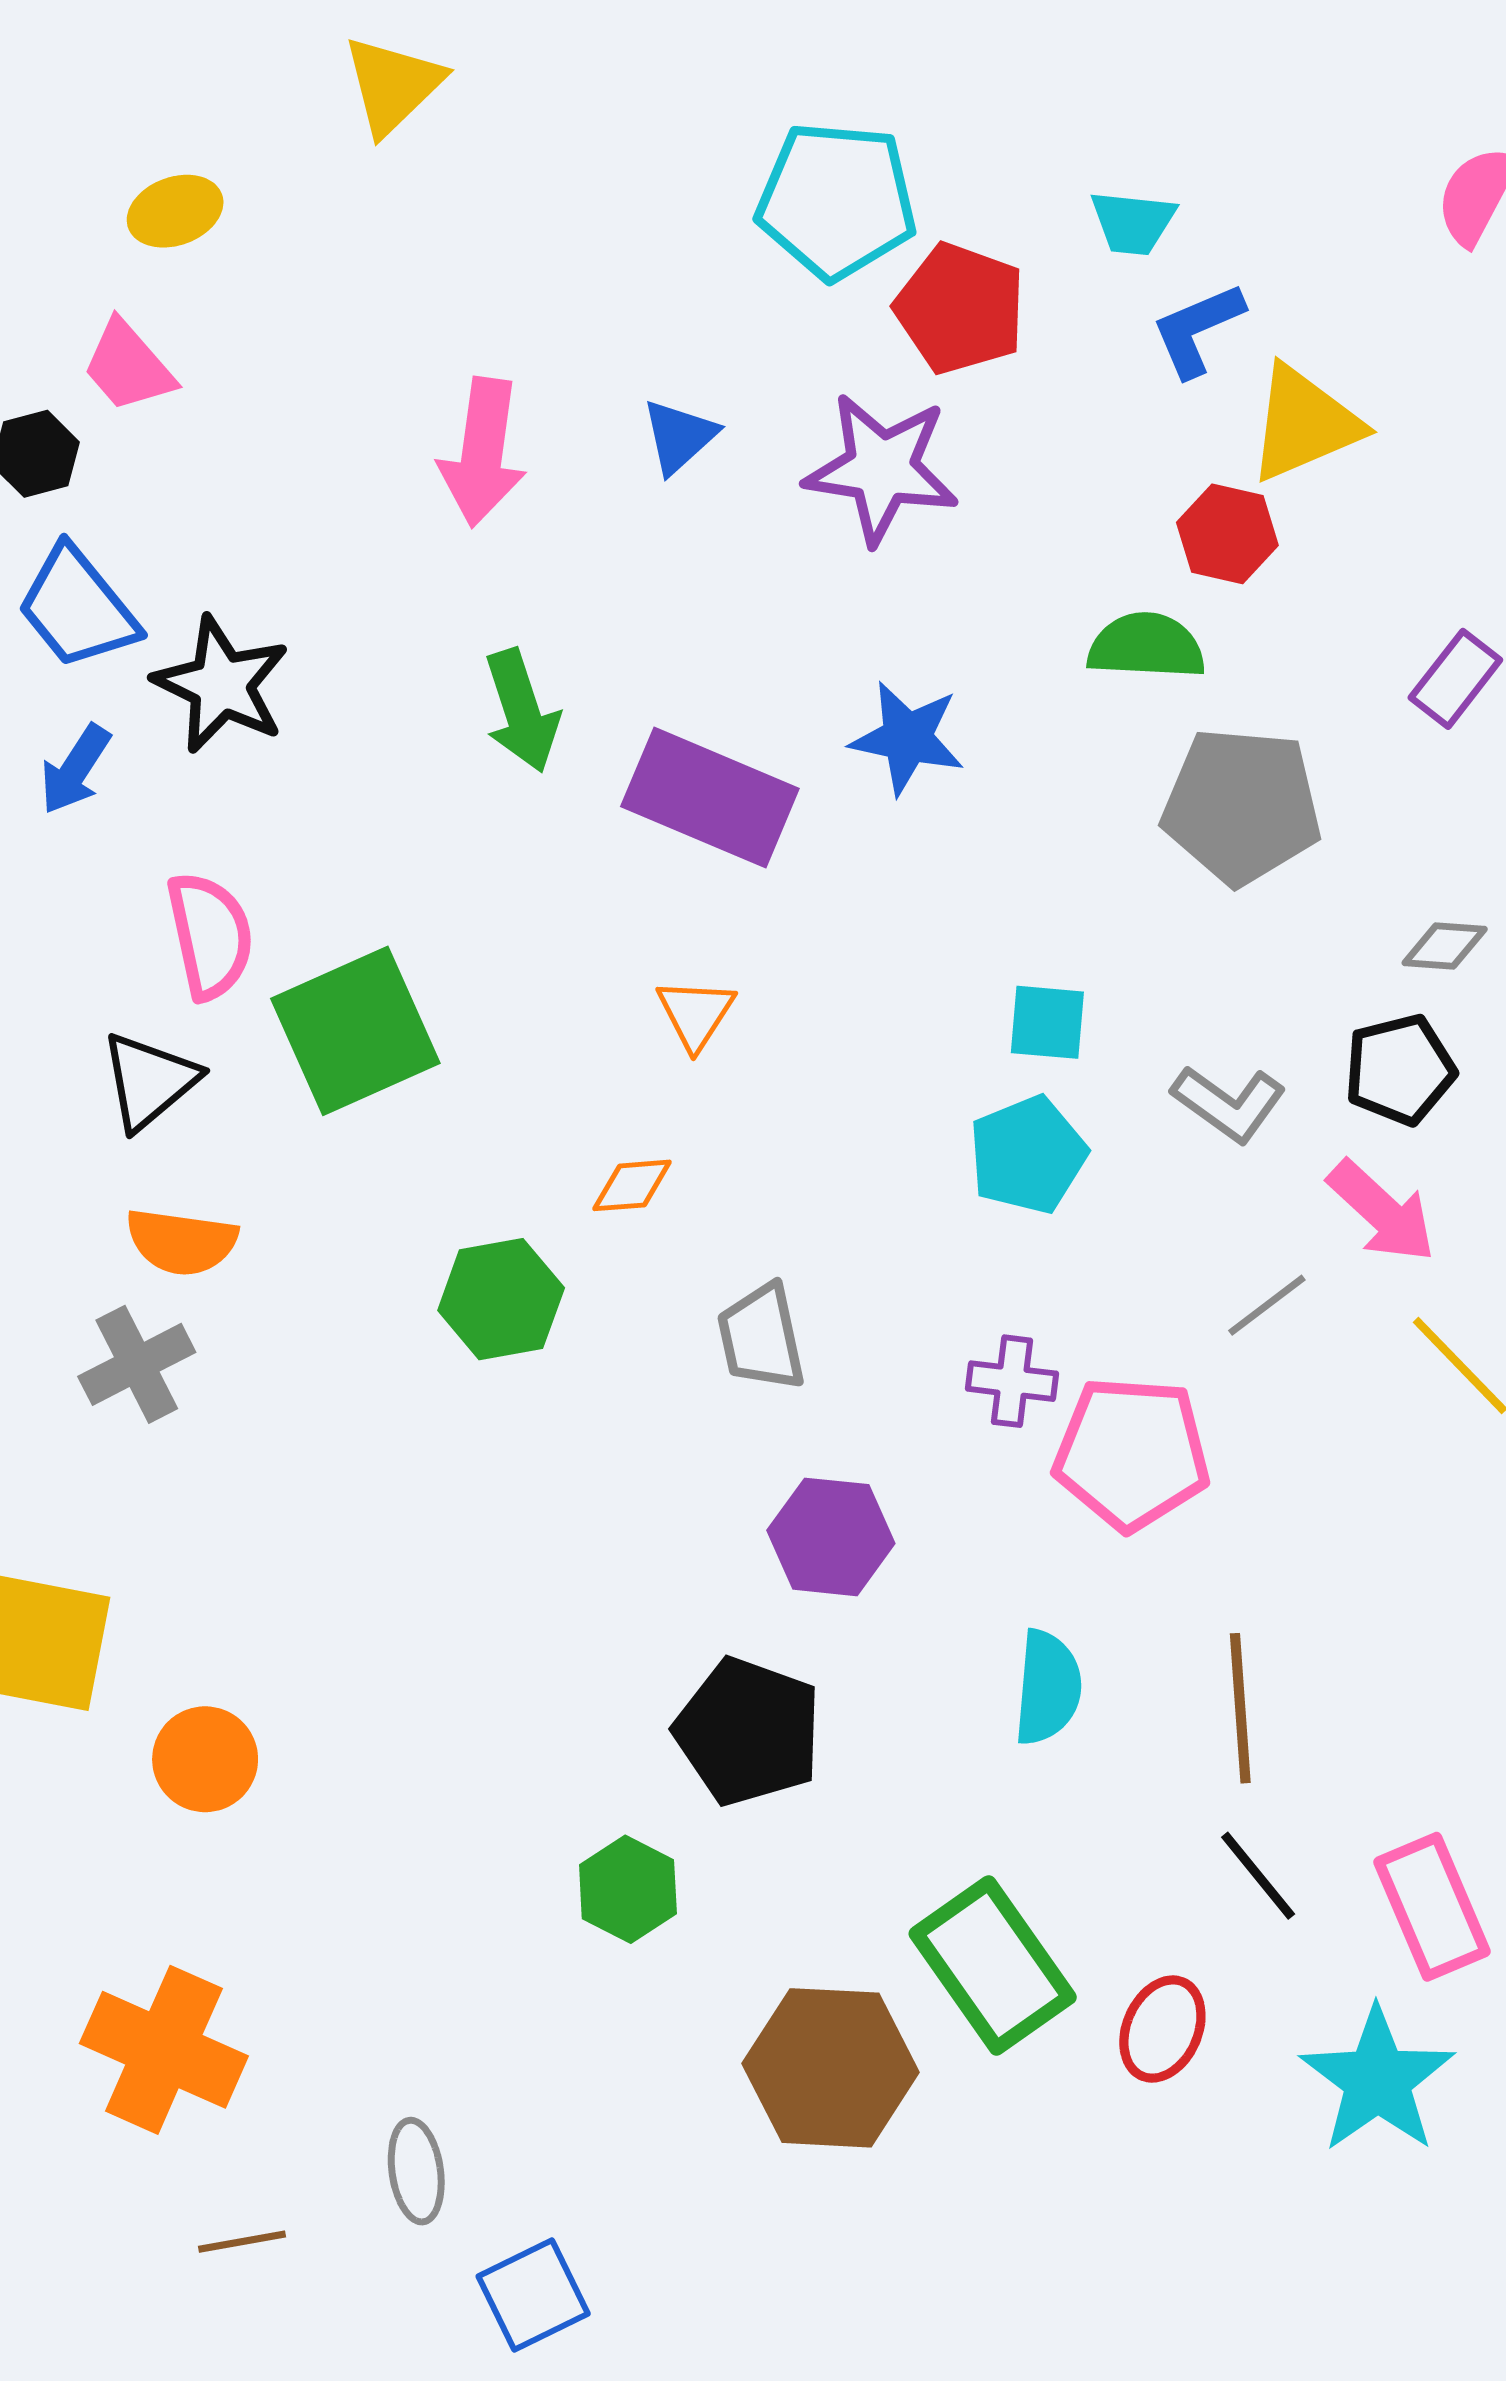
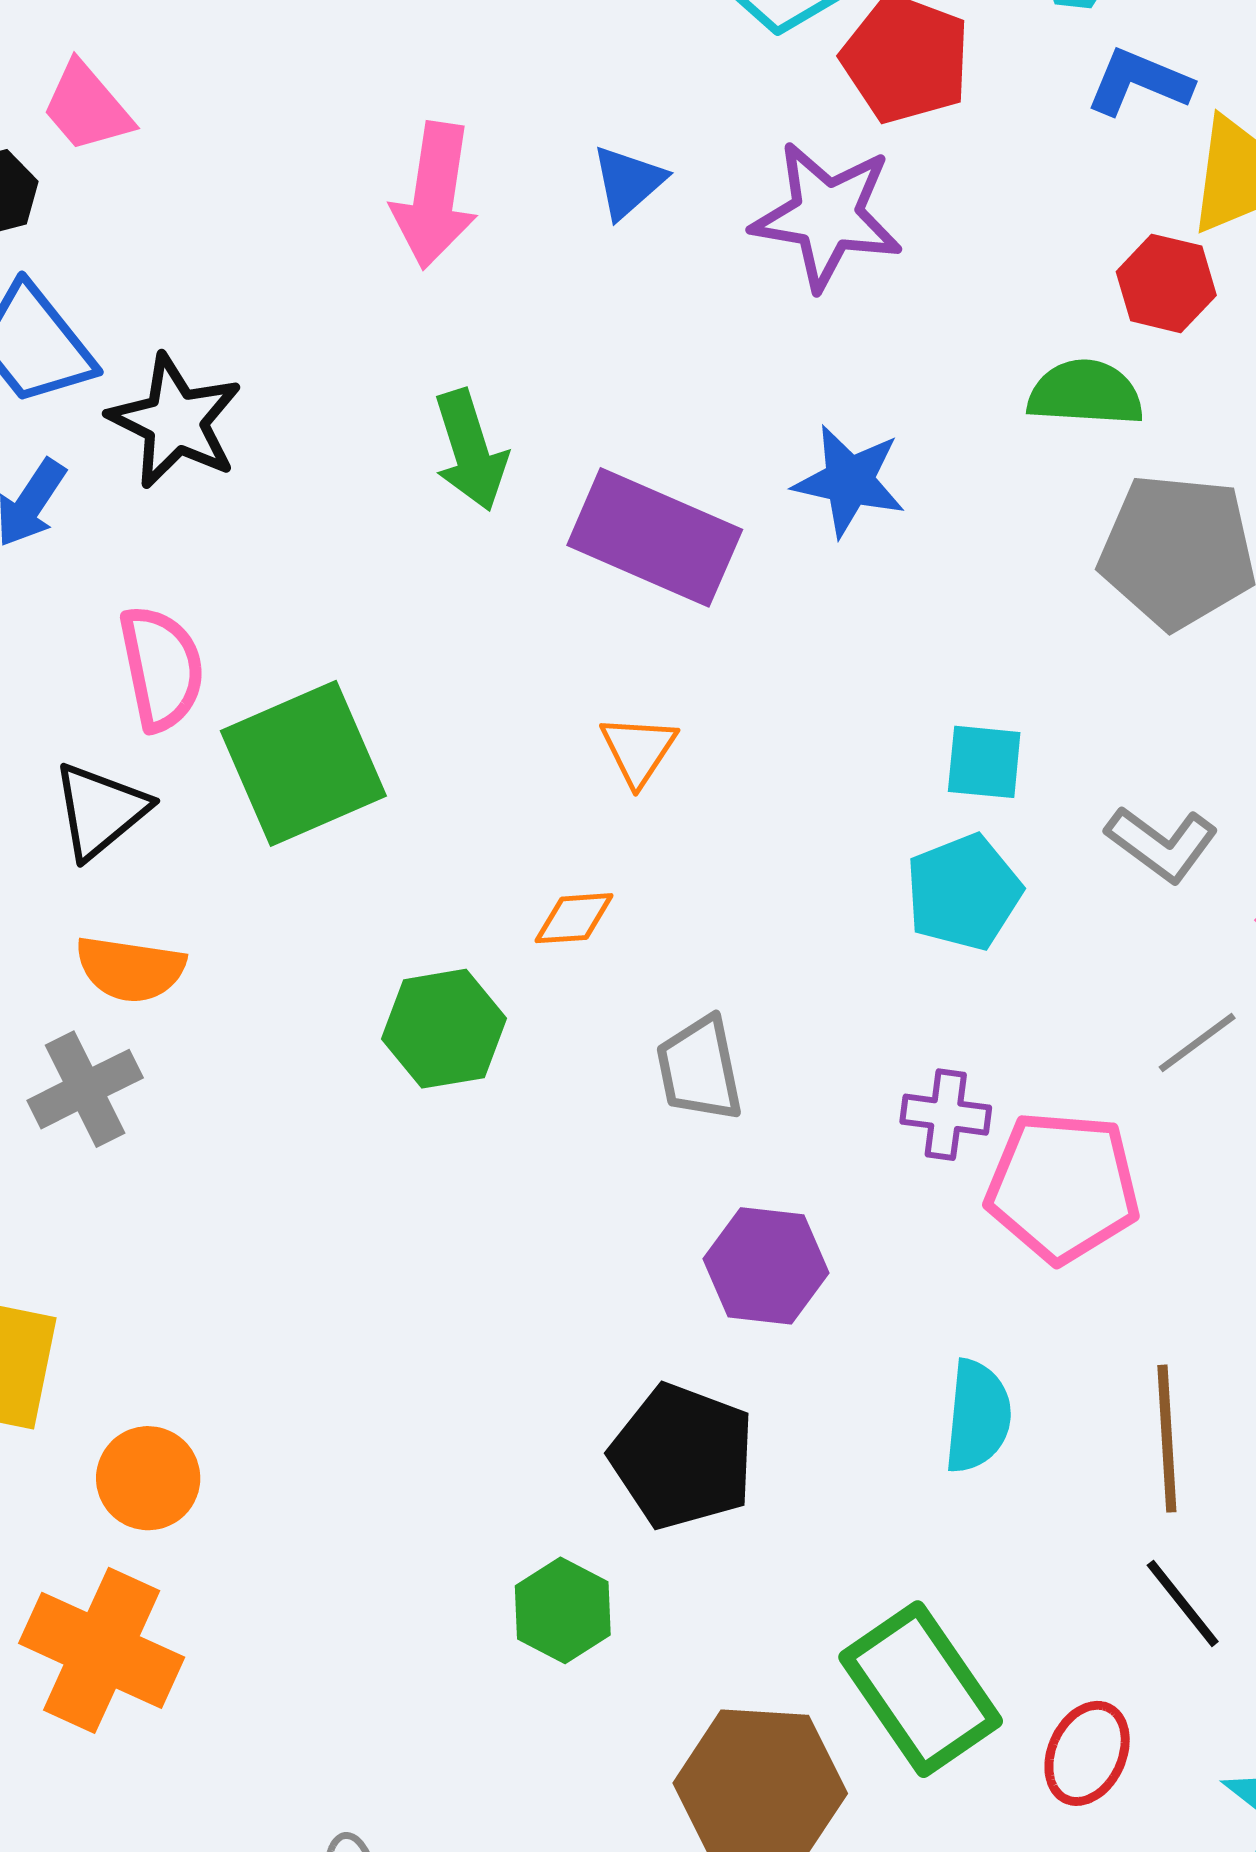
blue L-shape: (1197, 330) -> (1139, 82), turned 45
orange cross: (164, 2050) -> (102, 1650), moved

